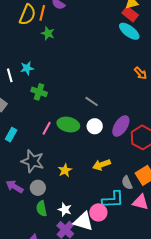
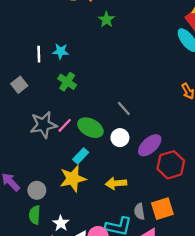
green star: (48, 33) -> (106, 20), moved
cyan rectangle: (11, 135) -> (81, 156), moved
gray star: (33, 161) -> (43, 125), moved, turned 30
yellow star: (65, 170) -> (73, 179), size x1.6

